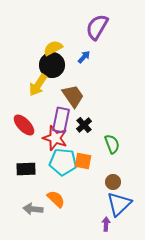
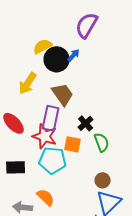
black circle: (52, 65) -> (57, 59), moved
black cross: (84, 125) -> (86, 123), moved
orange square: (83, 161) -> (73, 144), moved

